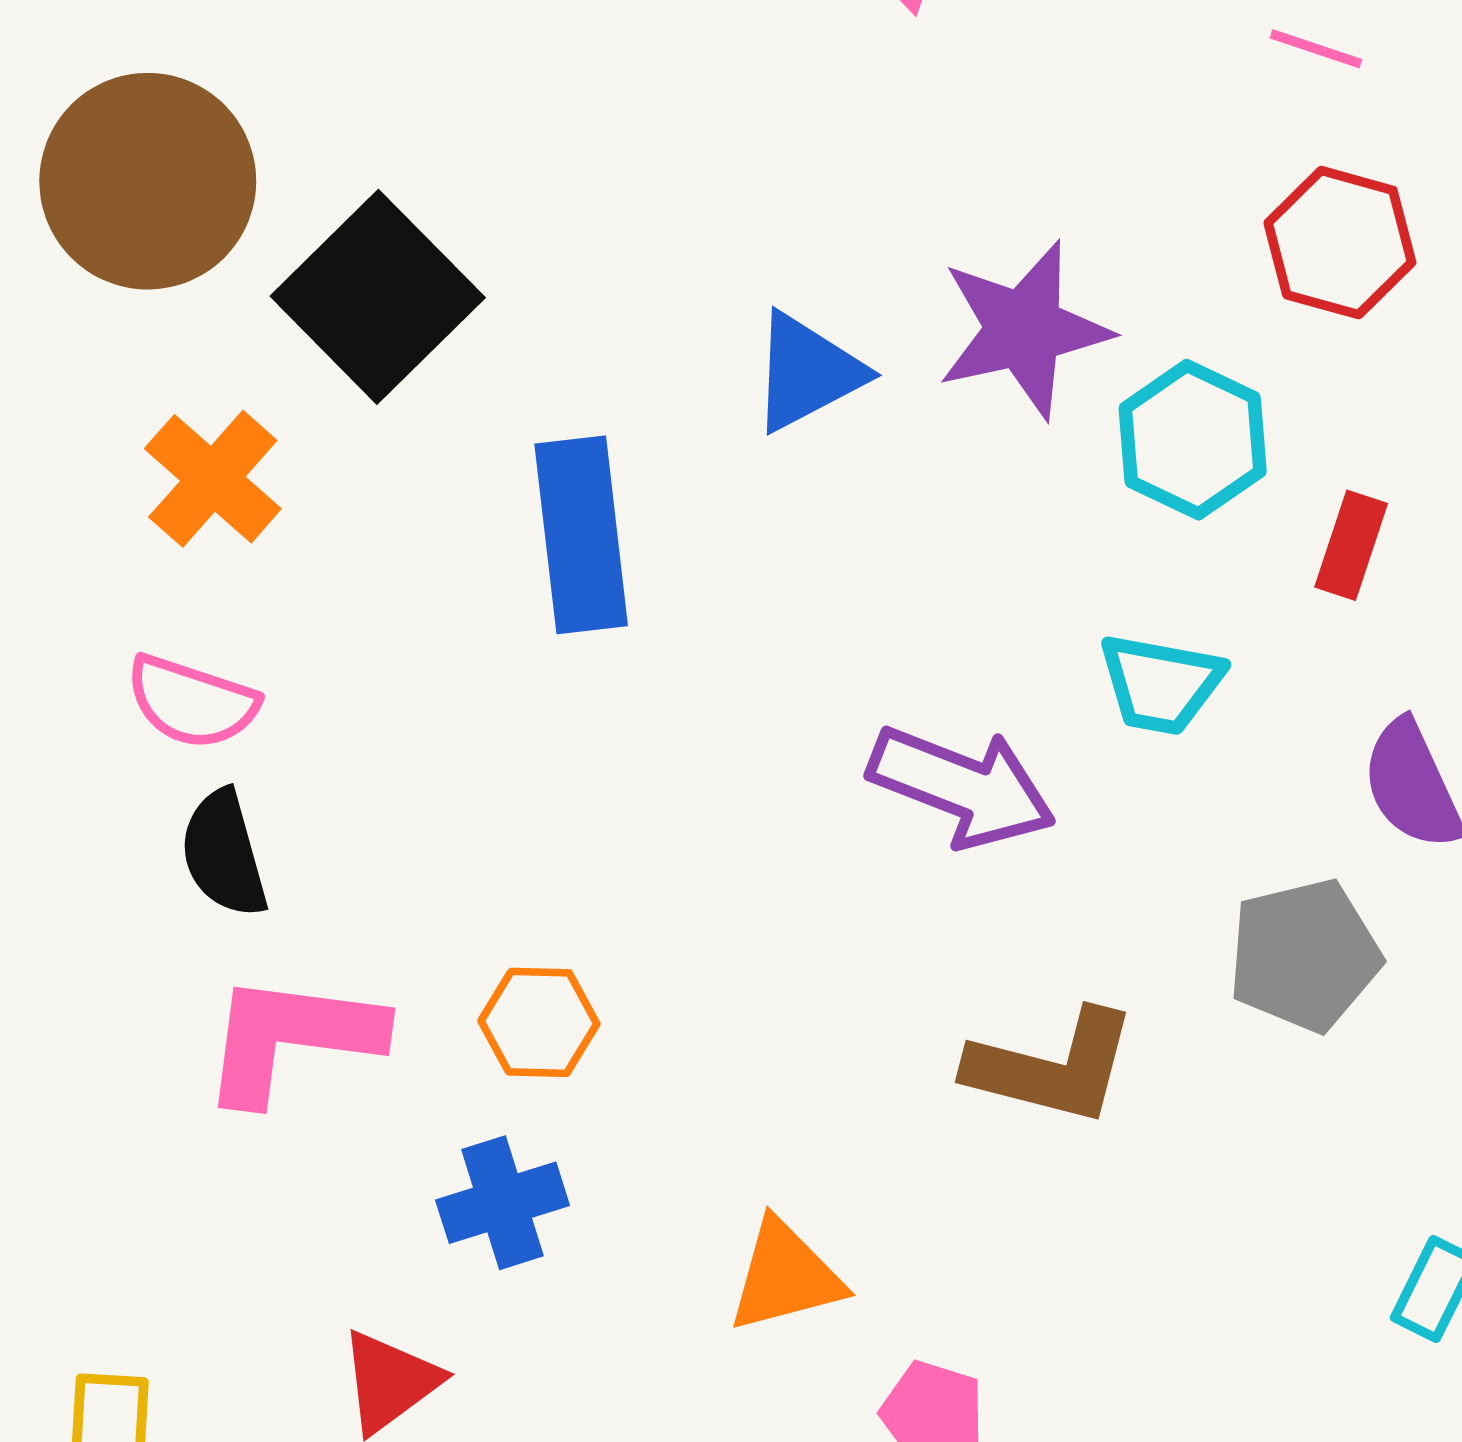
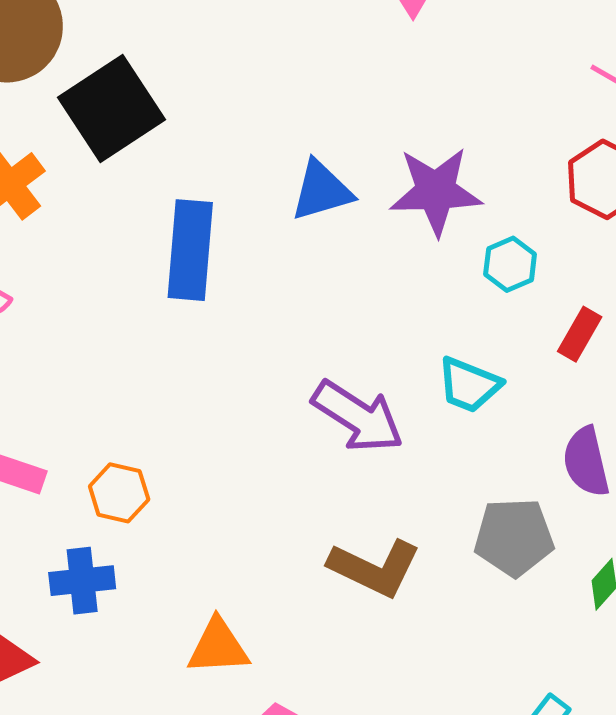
cyan hexagon: (1193, 440) -> (510, 264), size x0.7

